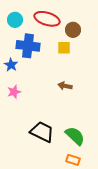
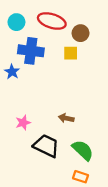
brown arrow: (65, 86) -> (66, 118), moved
pink star: (14, 92) -> (23, 123), moved

